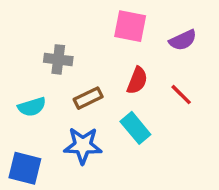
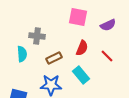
cyan semicircle: (32, 107) -> (22, 54), moved, turned -77

